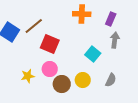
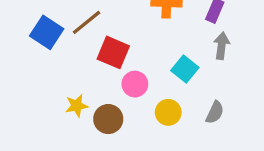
pink circle: (50, 69) -> (135, 84), moved
brown circle: (62, 84) -> (108, 119), moved

